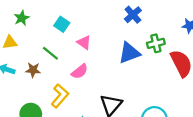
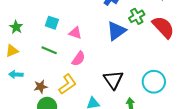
brown star: (33, 70) -> (41, 87), moved
yellow L-shape: (60, 96) -> (67, 84), turned 30

